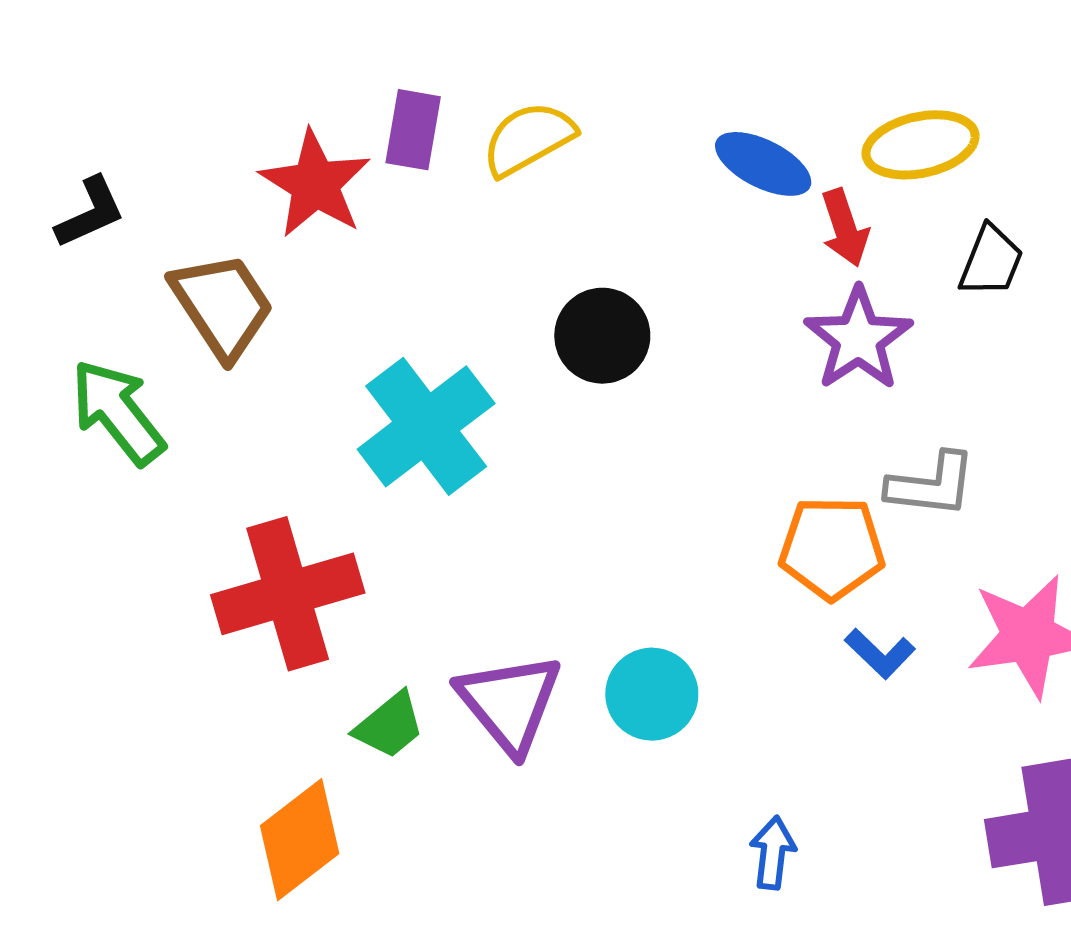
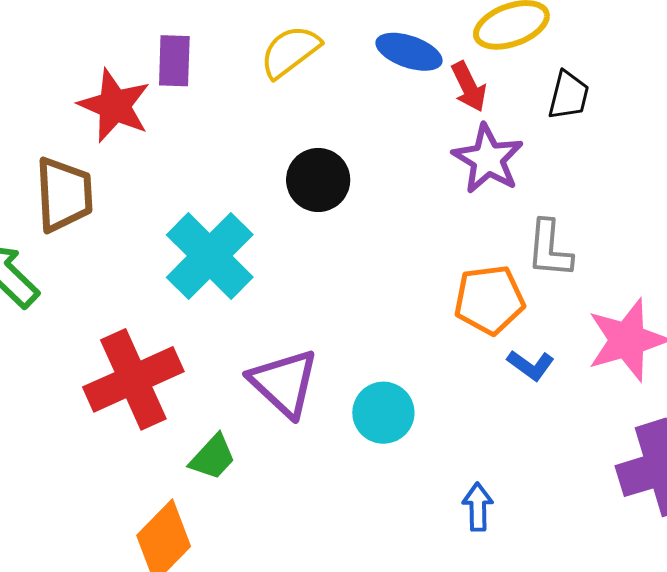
yellow semicircle: (528, 139) -> (290, 51), moved
brown trapezoid: (222, 306) -> (64, 194), turned 38
gray L-shape: (931, 485) -> (549, 249), turned 96
purple triangle: (509, 703) -> (284, 383), moved

